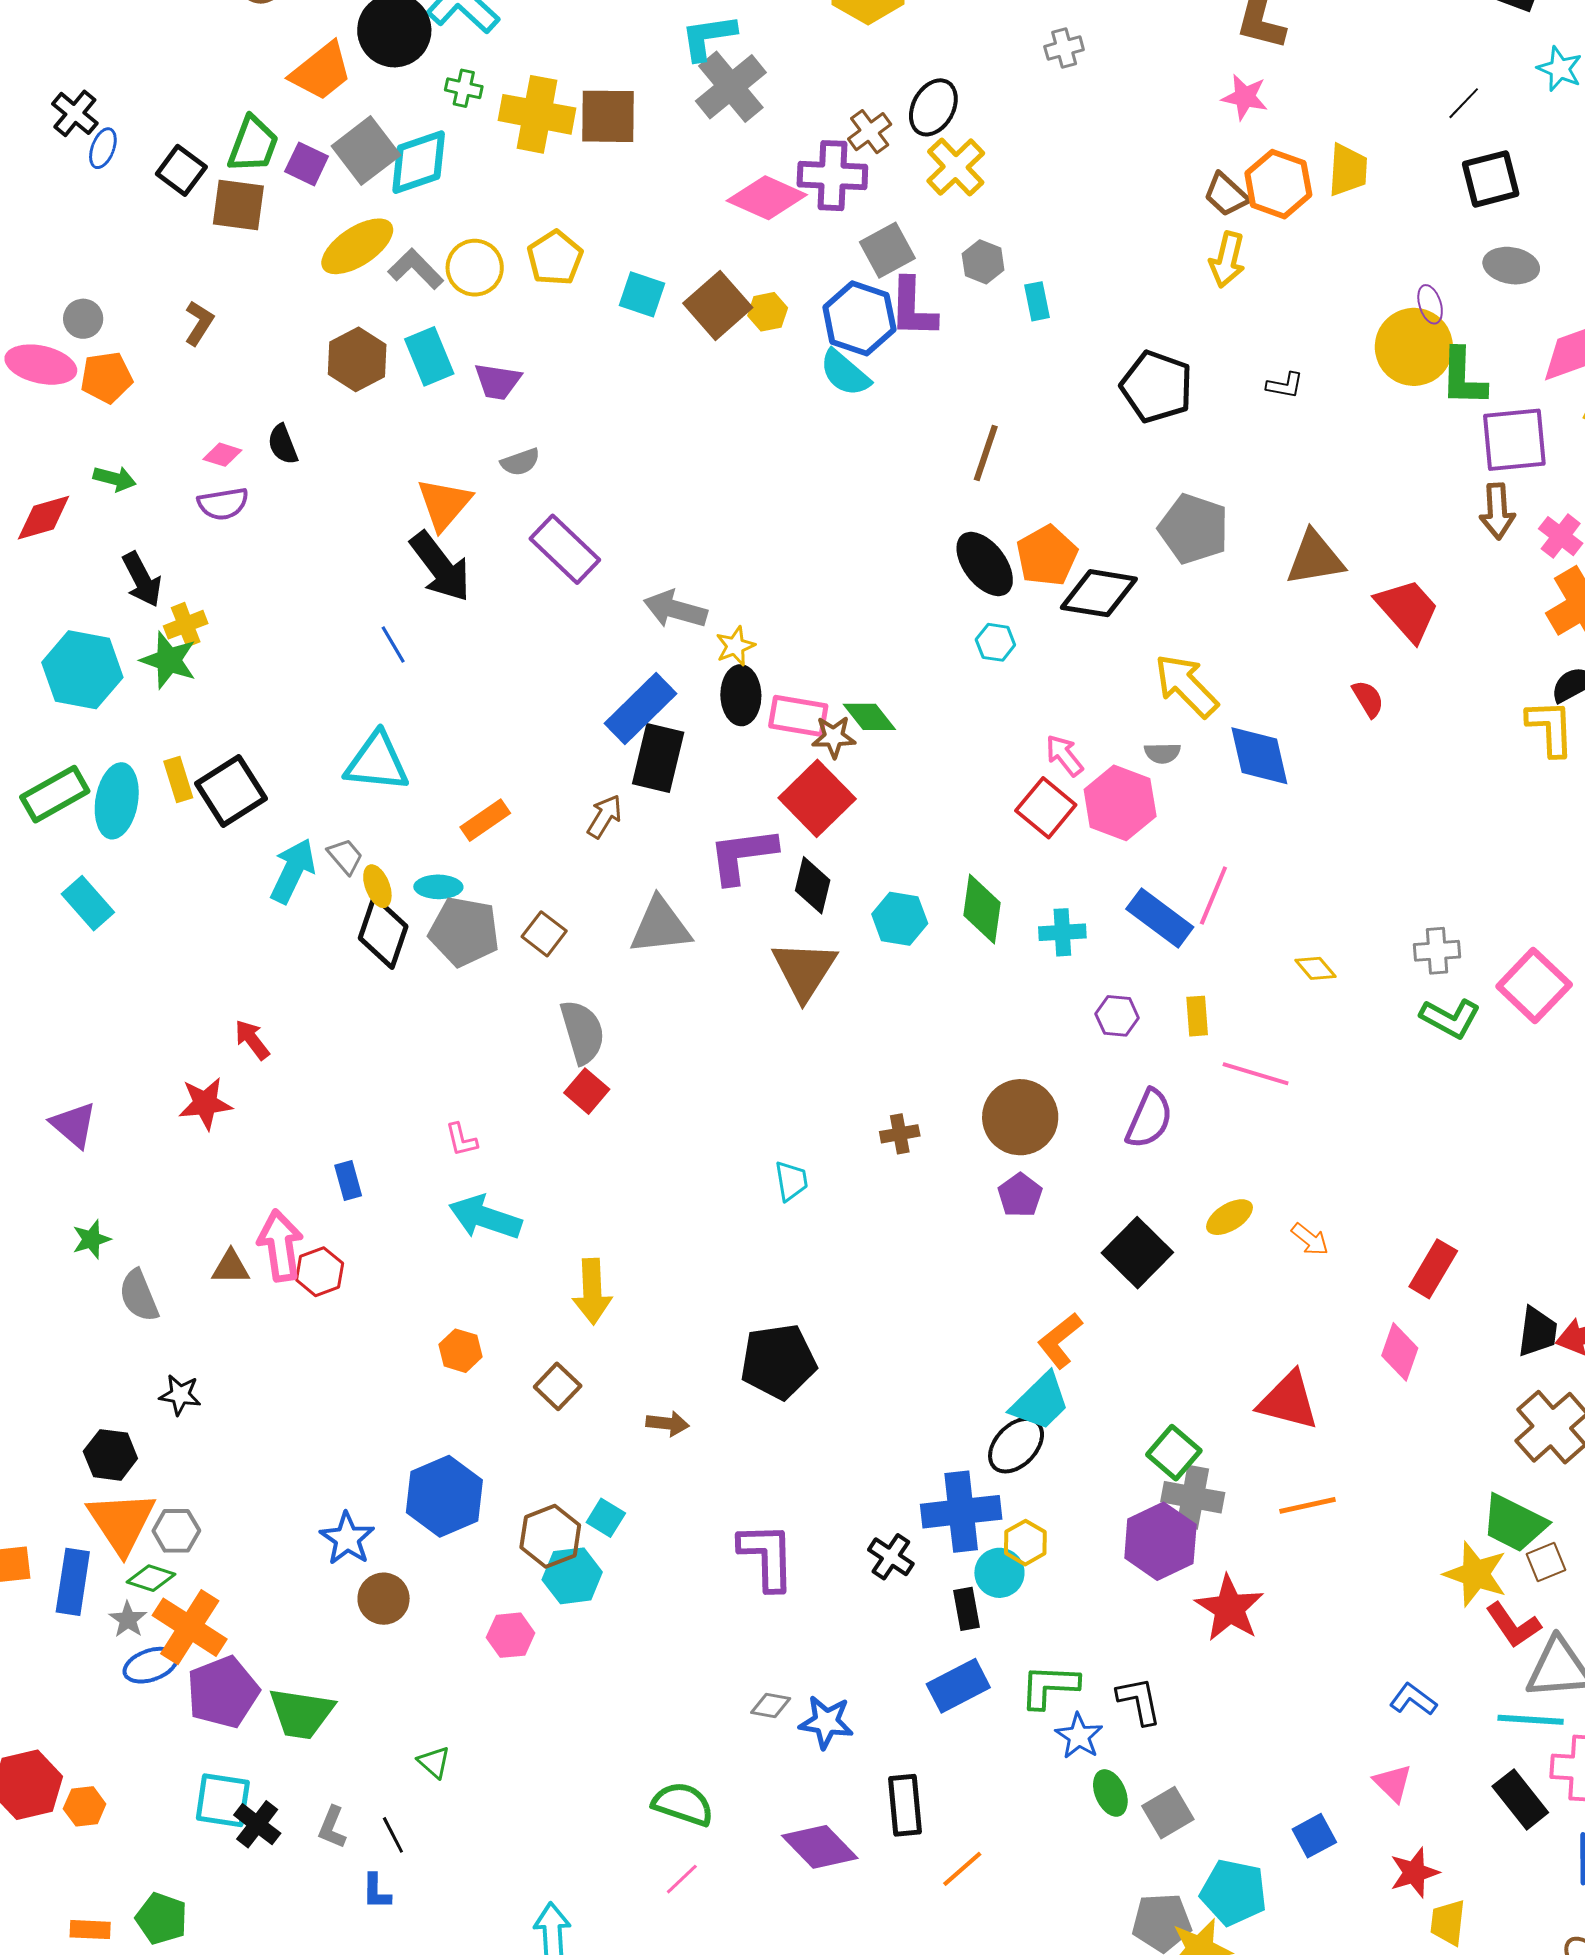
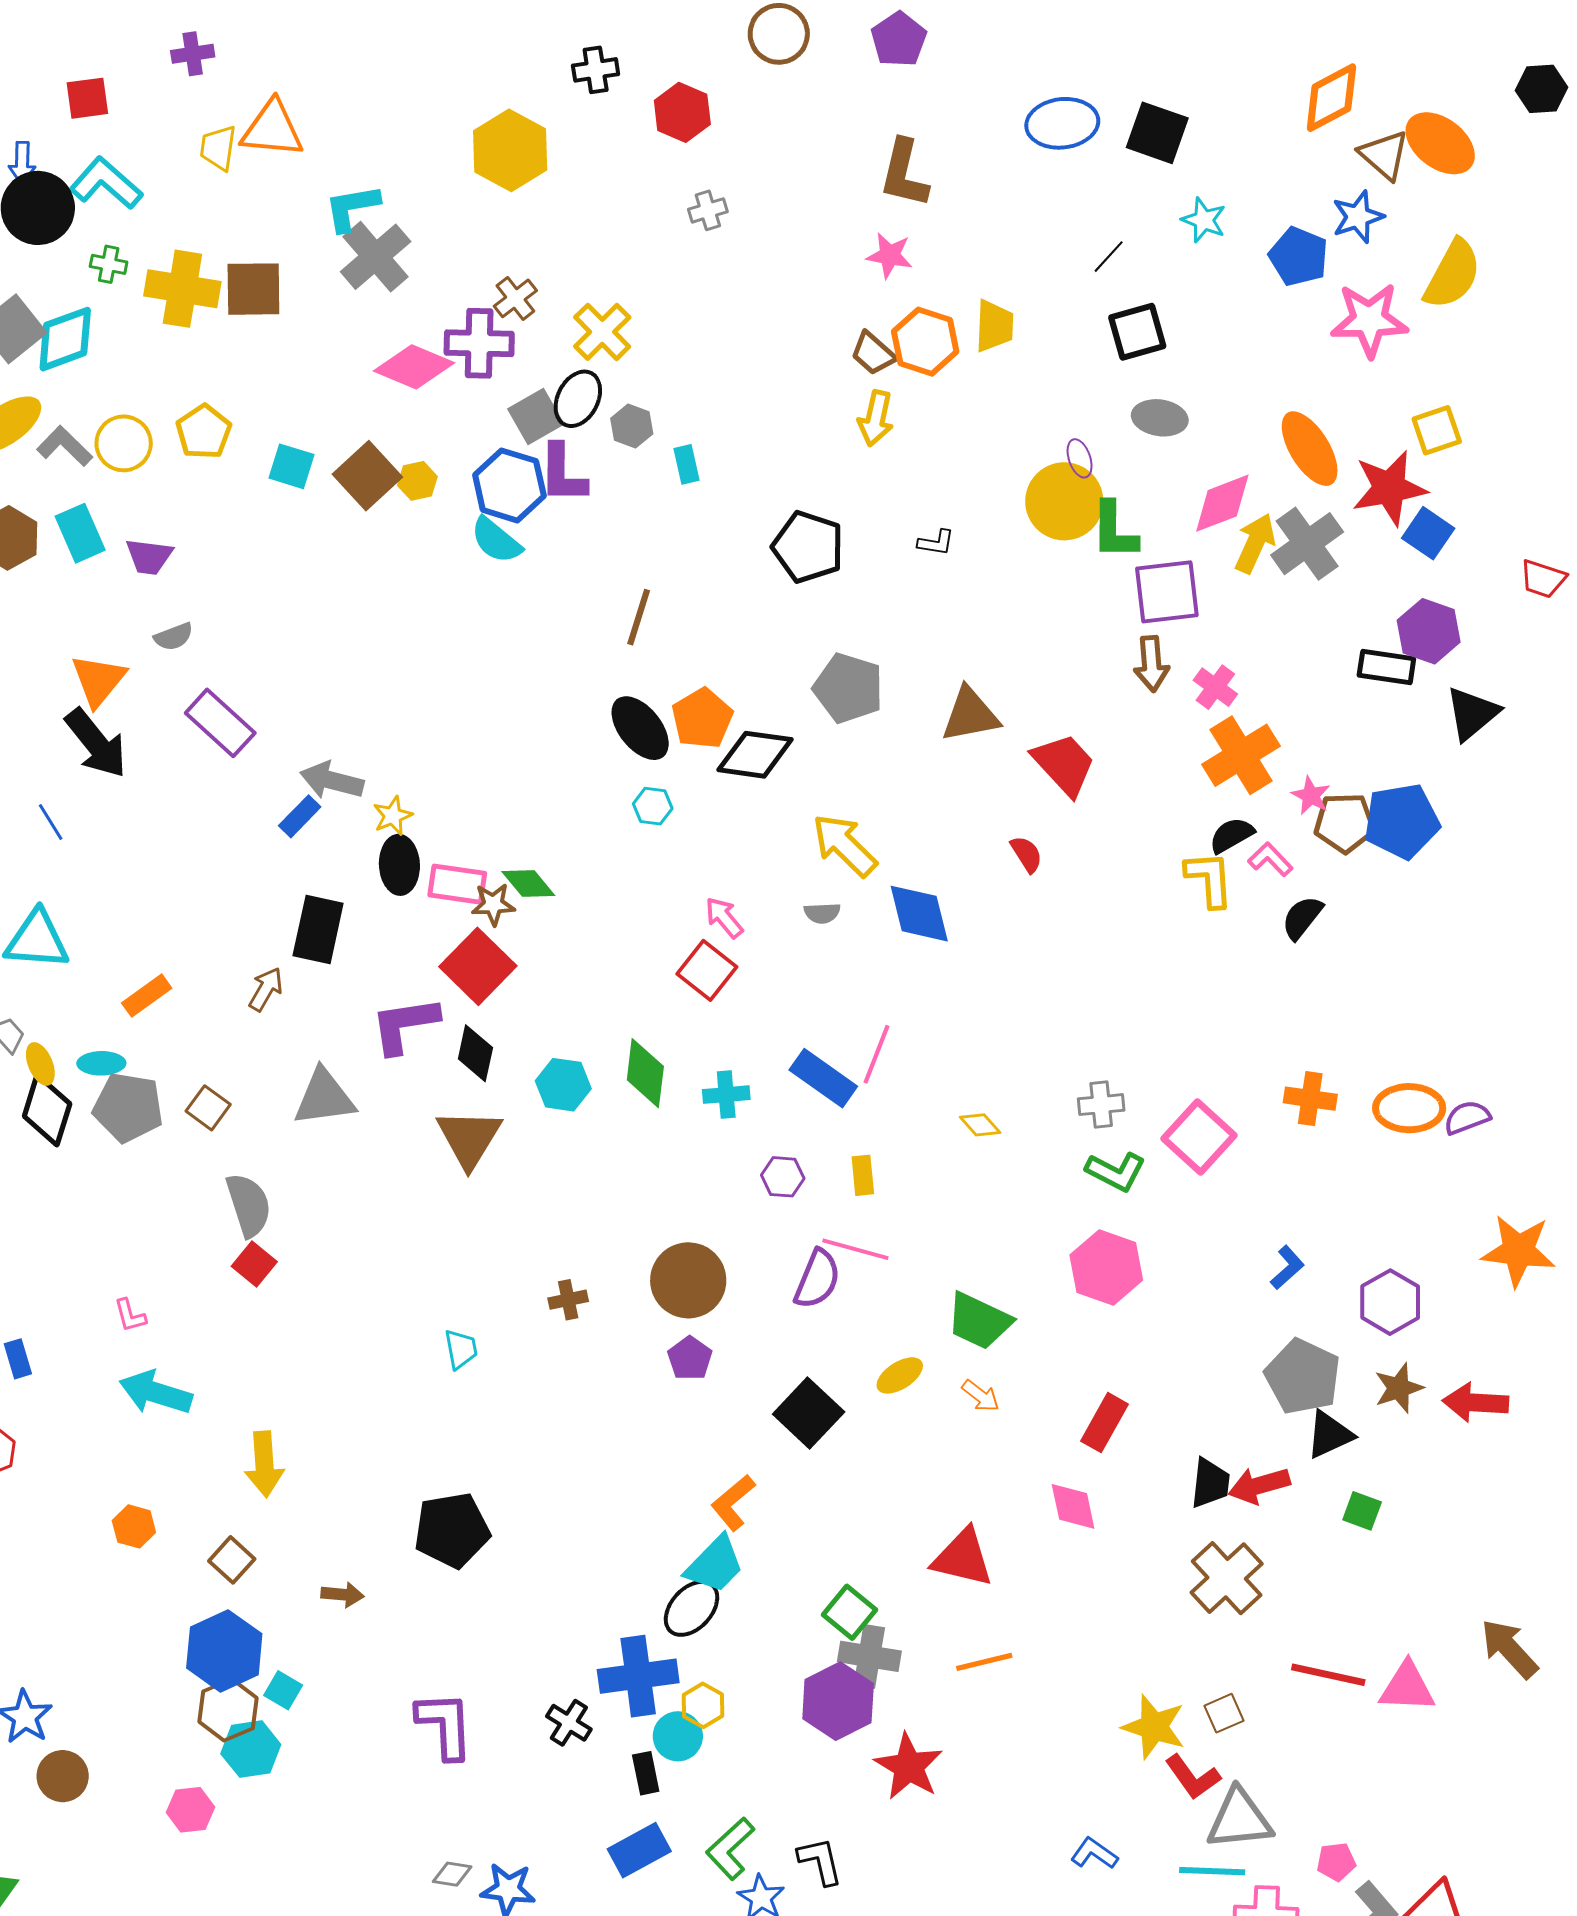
black ellipse: (933, 107) -> (578, 399), moved
blue rectangle: (640, 708) -> (300, 816), moved, size x0.6
pink hexagon: (1120, 803) -> (1106, 1268), moved
pink line: (1256, 1074) -> (855, 1249), moved
pink diamond: (1400, 1352) -> (1073, 1506), turned -30
blue hexagon: (444, 1496) -> (224, 1651), moved
green trapezoid: (1514, 1523) -> (979, 1321), moved
green L-shape: (1049, 1686) -> (730, 1849), turned -44

